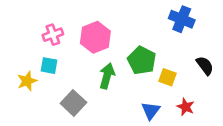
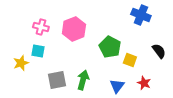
pink cross: (53, 35) -> (41, 27), turned 35
green arrow: (107, 76) -> (83, 80), moved
gray square: (73, 103) -> (57, 80), turned 36

